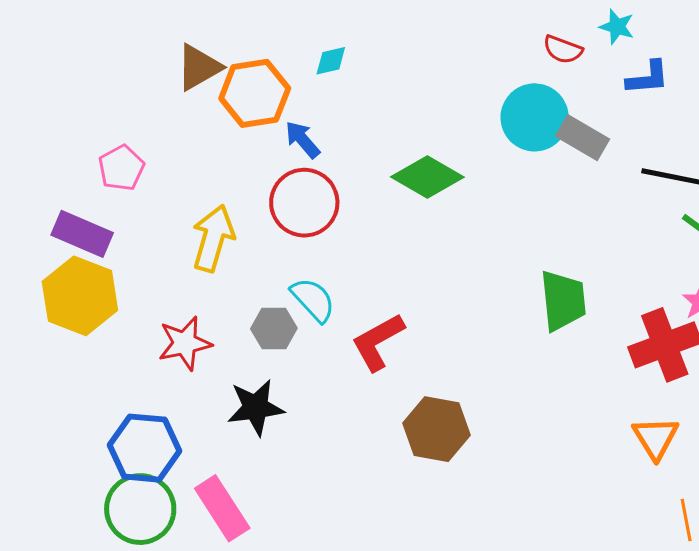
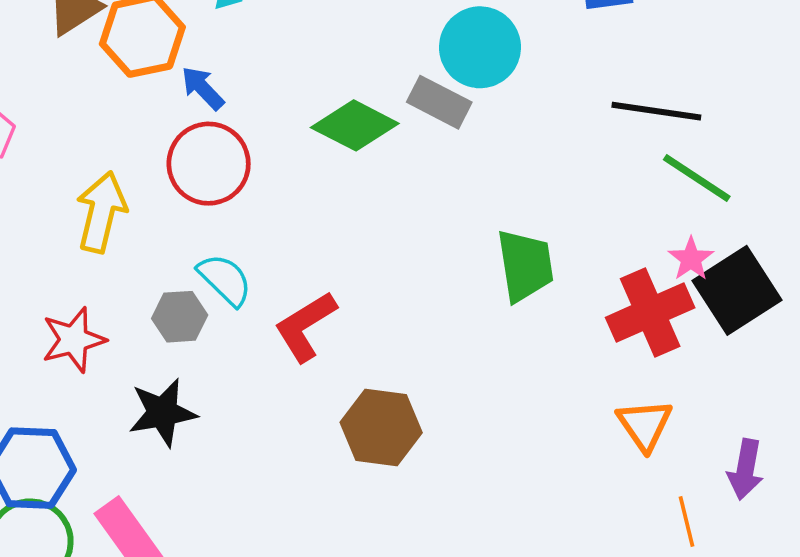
gray rectangle: (583, 138) -> (439, 102), moved

